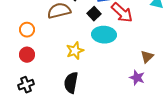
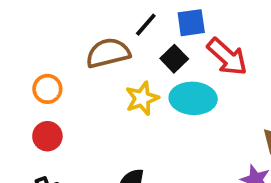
yellow star: (75, 51) -> (142, 98), moved

